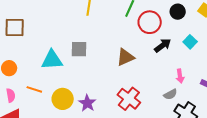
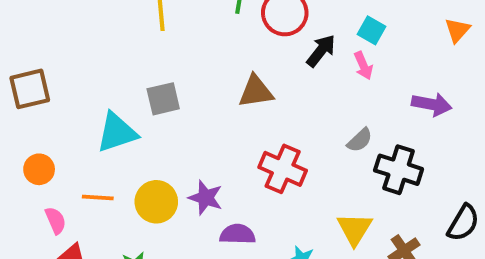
brown triangle: (125, 57) -> (256, 91), turned 30
pink arrow: (180, 76) -> (363, 66), moved

